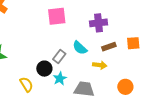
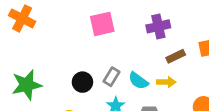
cyan semicircle: (80, 48) -> (138, 81), moved
black circle: (44, 69) -> (82, 82), moved

